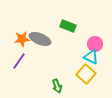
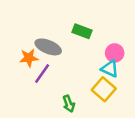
orange star: (22, 39) -> (29, 58), moved
purple line: (19, 61) -> (42, 74), moved

